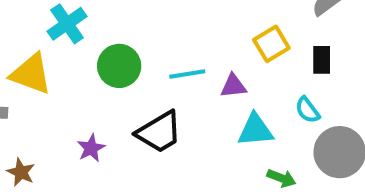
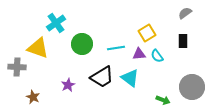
yellow square: (271, 44) -> (147, 33), moved
cyan semicircle: (308, 110) -> (157, 56), moved
cyan triangle: (255, 130) -> (130, 78), moved, turned 42

